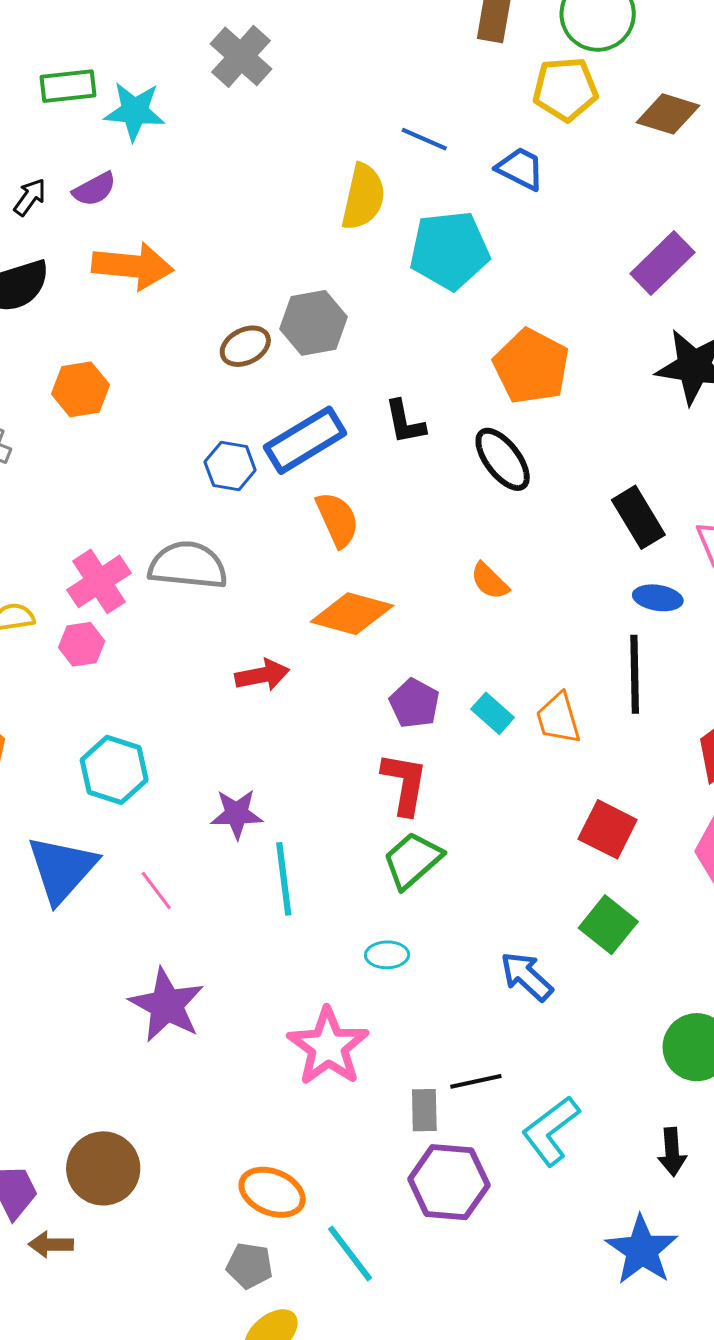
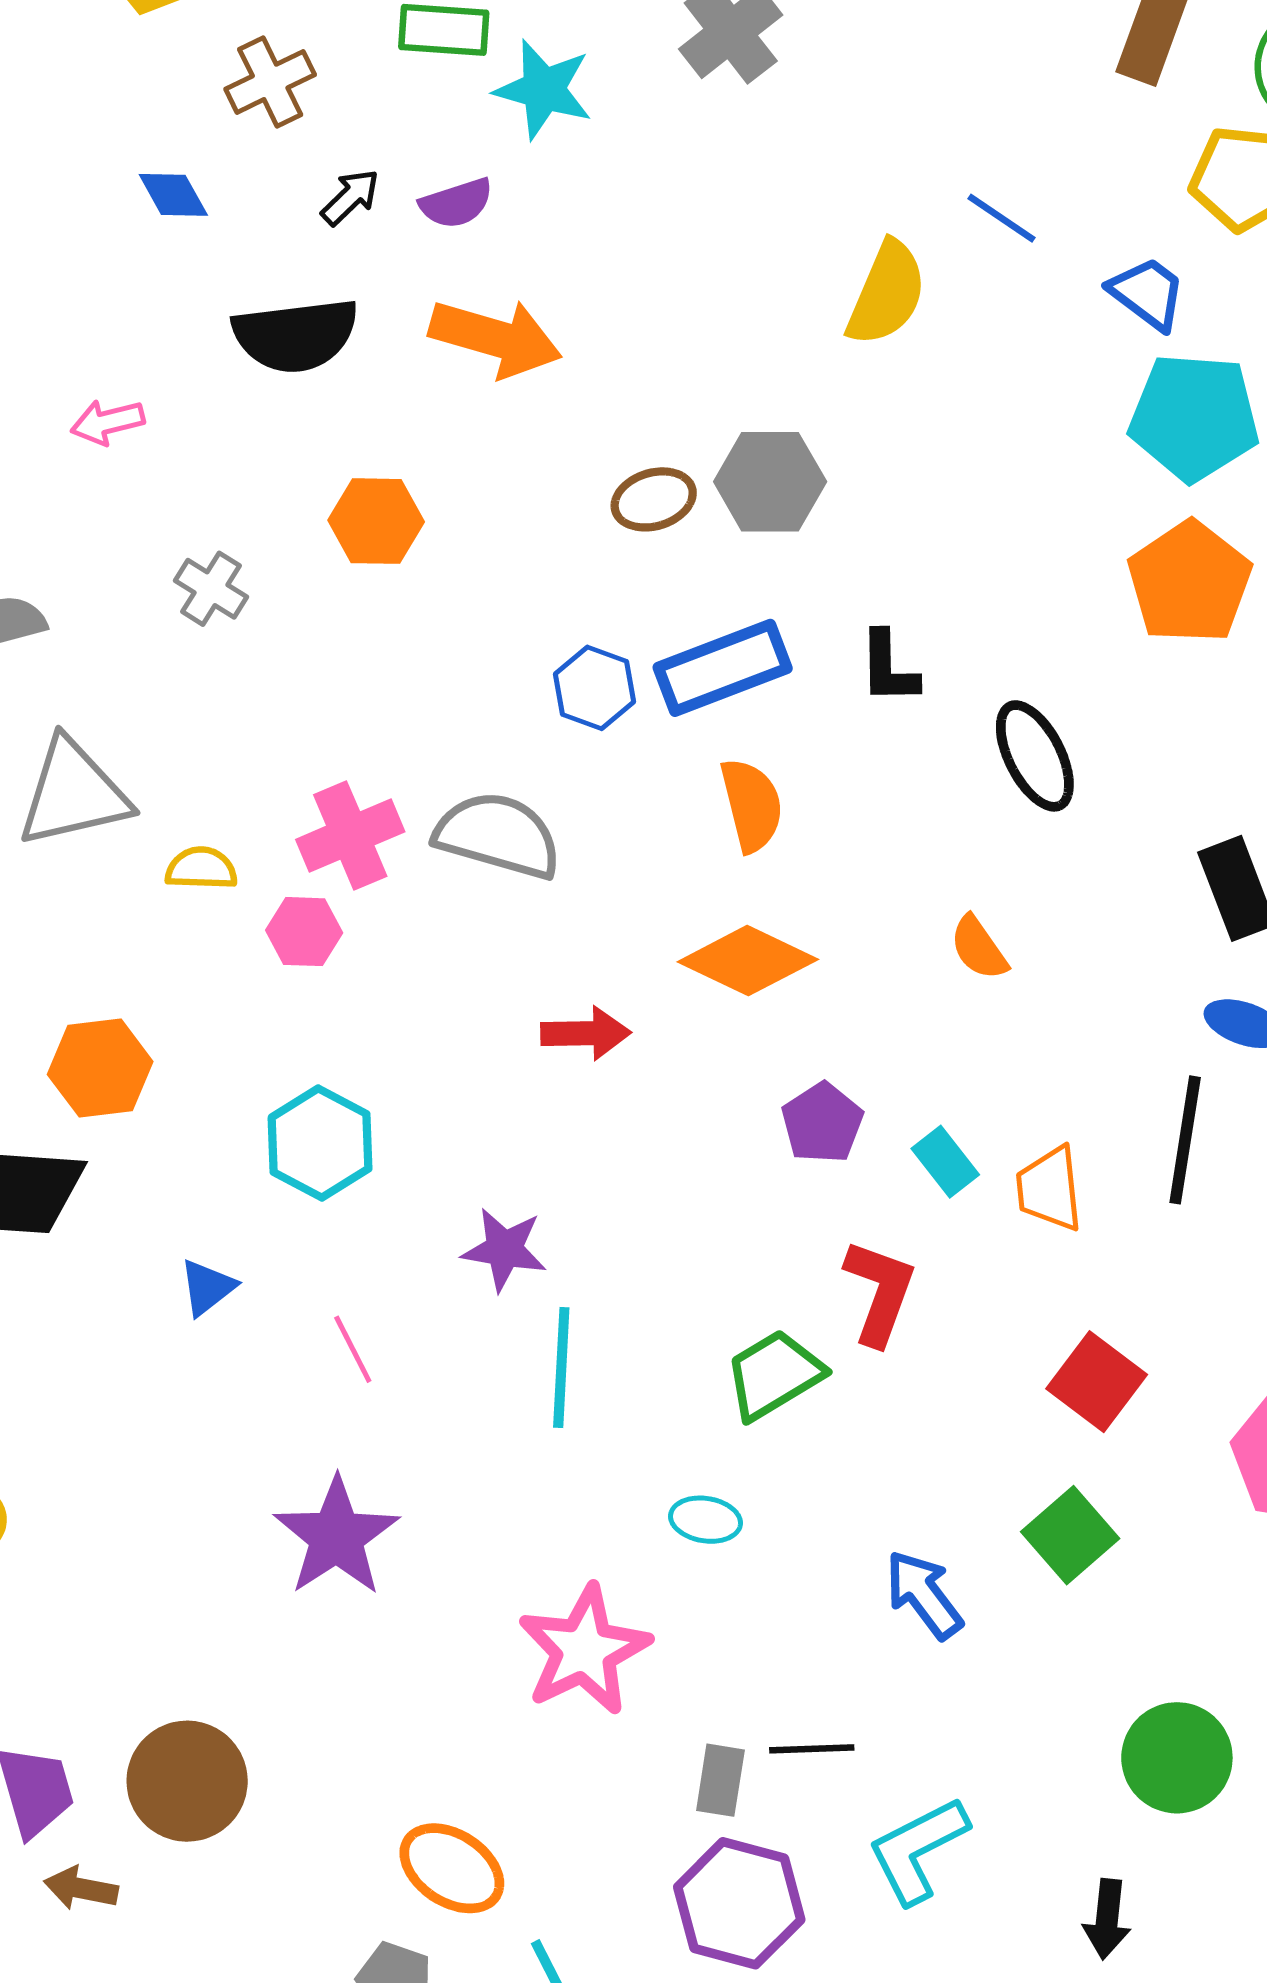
cyan pentagon: (449, 250) -> (1194, 417), moved
orange pentagon: (531, 366) -> (1190, 582), moved
red L-shape: (405, 784) -> (880, 1292), moved
blue triangle: (62, 869) -> (207, 1287), size x0.5

